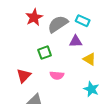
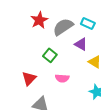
purple triangle: (76, 41) -> (81, 44), turned 32
green square: (45, 53) -> (50, 55), turned -32

